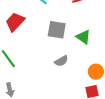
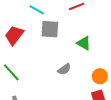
gray square: (57, 30) -> (50, 29), moved

